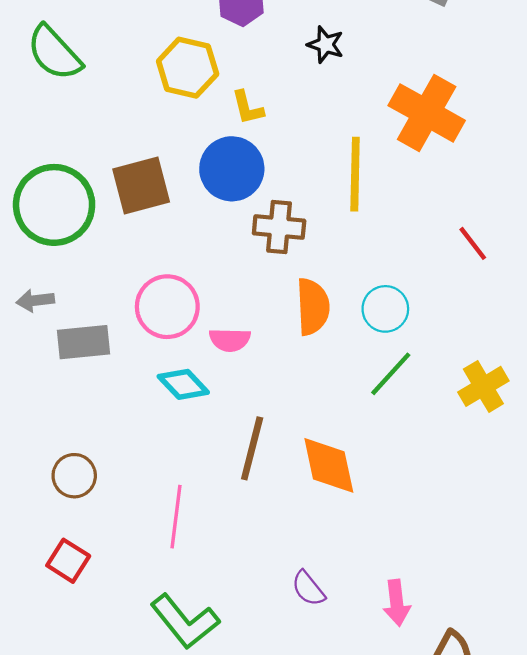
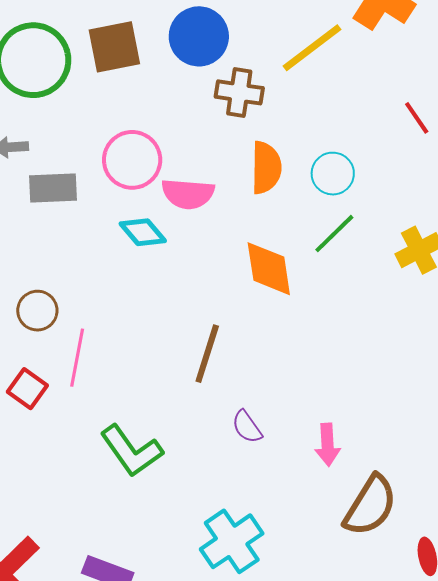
yellow line: (355, 174) -> (312, 48), turned 48
pink semicircle: (230, 340) -> (188, 194), size x1.4
brown line: (252, 448) -> (207, 354), moved
orange diamond: (329, 465) -> (269, 269), moved
pink line: (176, 517) -> (77, 358), moved

